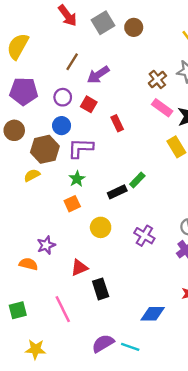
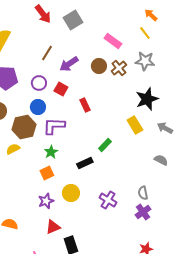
brown circle: (134, 27) -> (99, 66), moved
pink rectangle: (162, 108) -> (113, 41), moved
green rectangle: (137, 180) -> (105, 145), moved
purple star: (46, 245) -> (46, 201), moved

